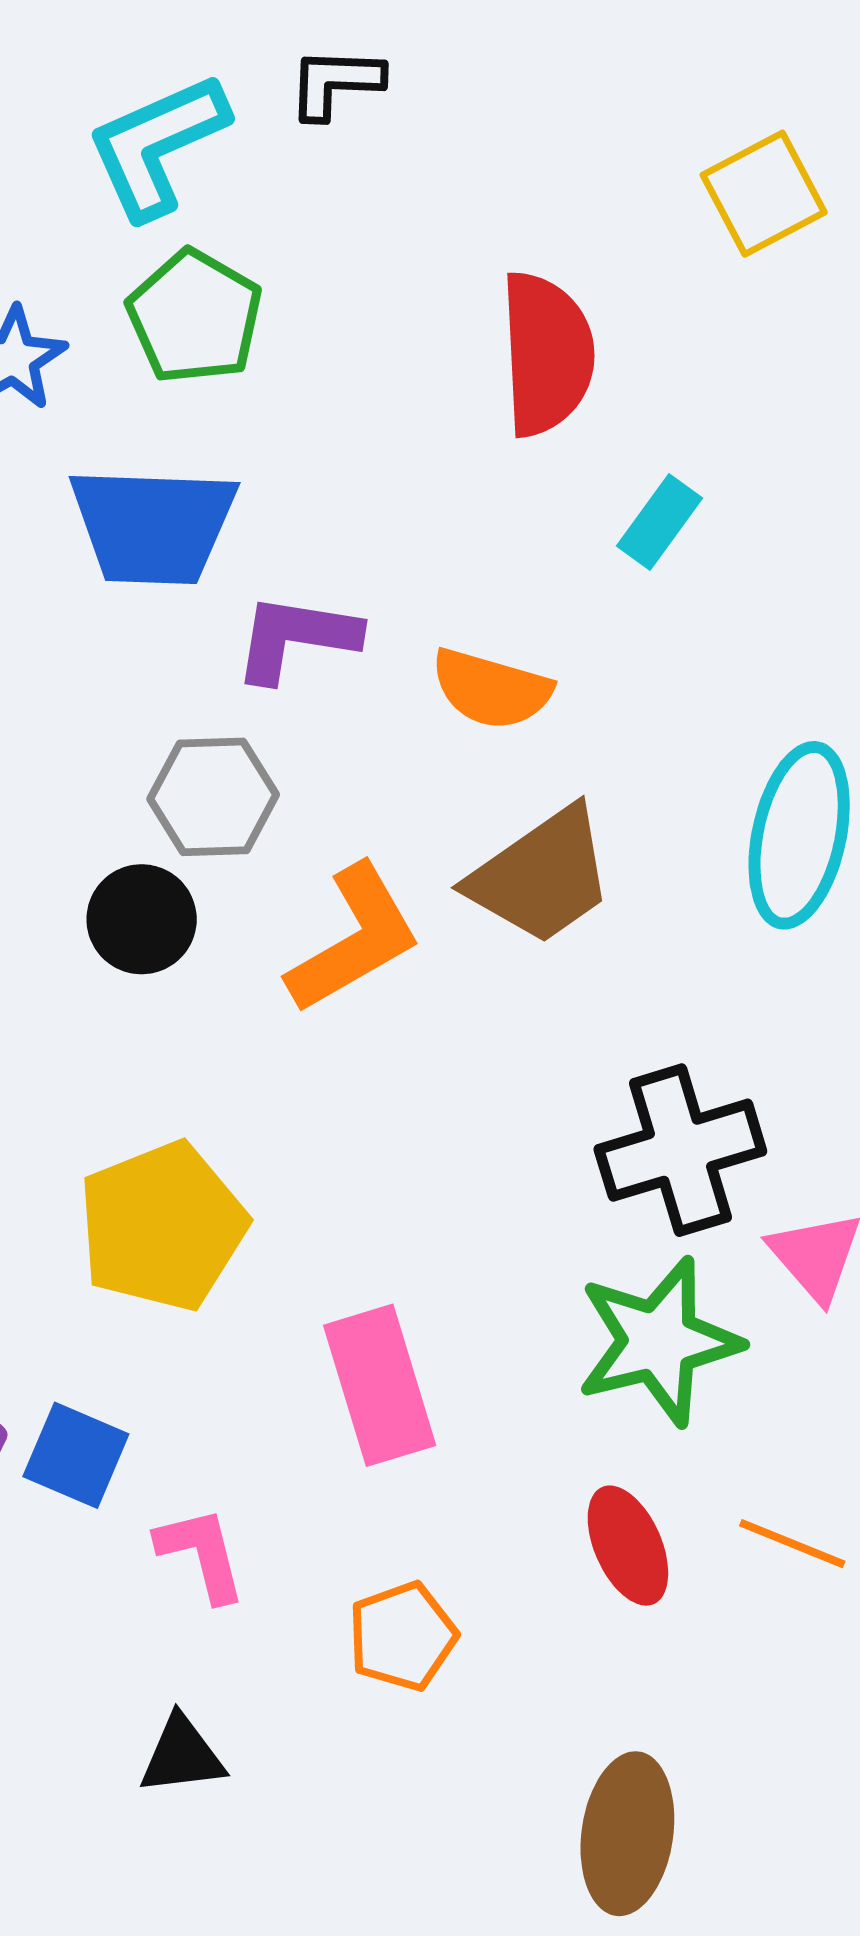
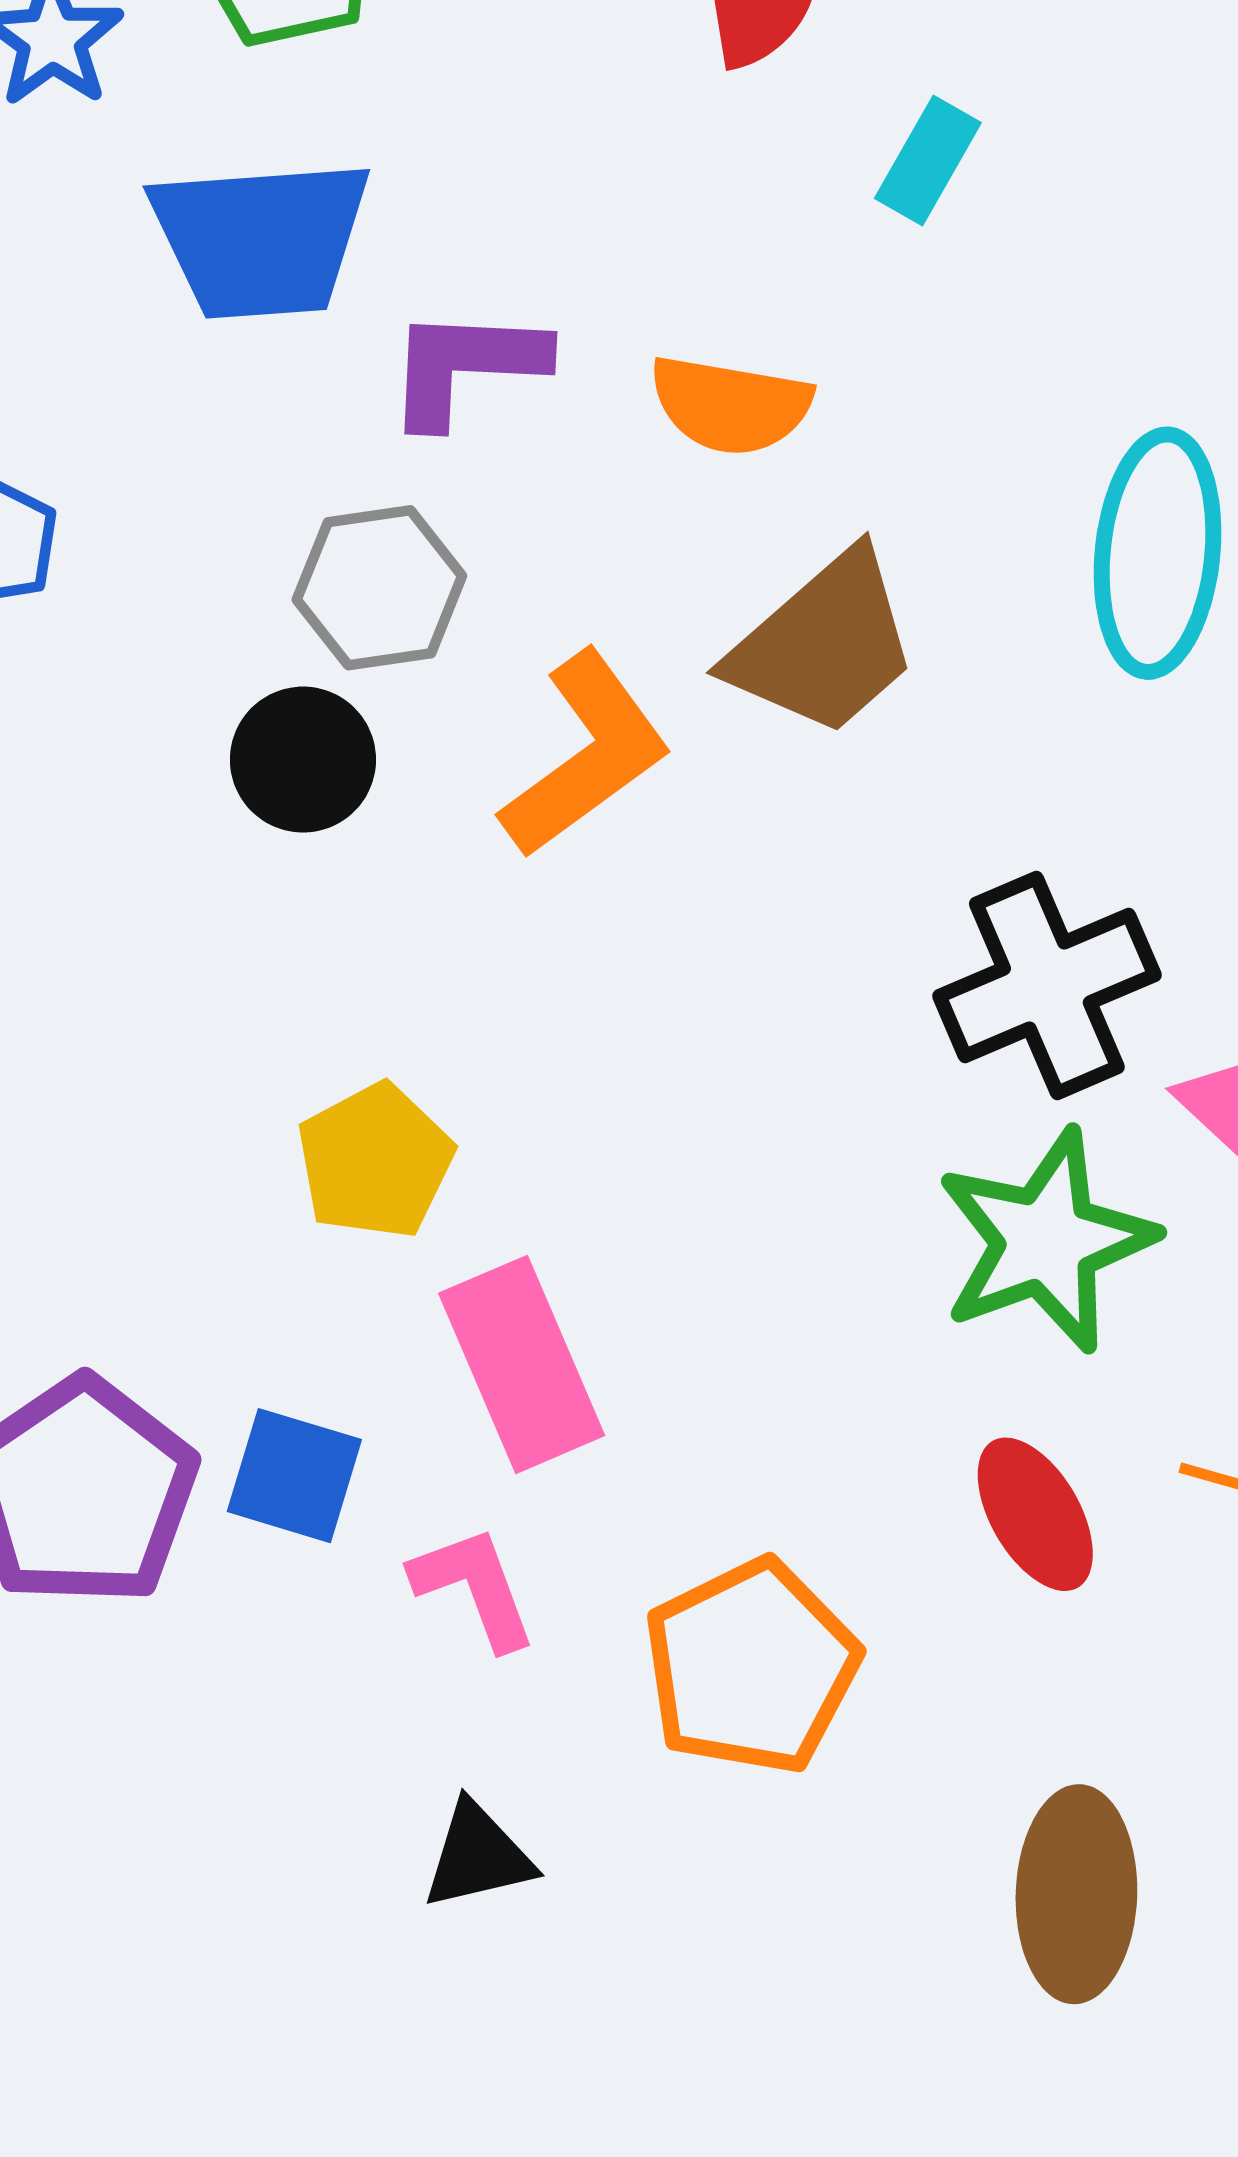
yellow pentagon: (162, 1226) -> (375, 1161), size x0.7
pink rectangle: (380, 1385) -> (522, 1364), moved
orange pentagon: (402, 1636) -> (751, 1667), size x1.5

